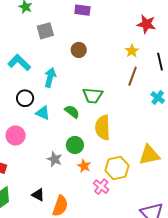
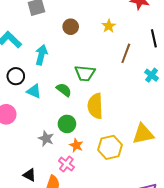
yellow star: (132, 51) -> (109, 26), moved
pink cross: (101, 187) -> (66, 164), moved

